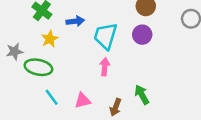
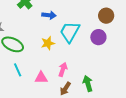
yellow star: (50, 39) -> (48, 43), moved
pink arrow: (105, 67) -> (63, 69), moved

